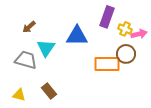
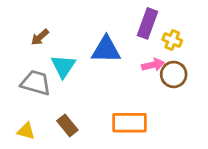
pink arrow: (139, 34) -> (153, 65), moved
orange rectangle: (107, 64) -> (130, 123), moved

